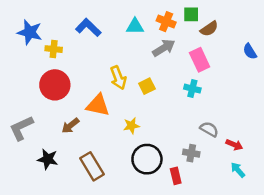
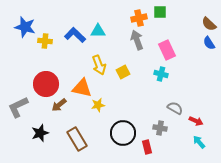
orange cross: (166, 22) -> (139, 18), turned -35
cyan triangle: (135, 26) -> (98, 31), moved
blue L-shape: (88, 28) -> (75, 35), moved
brown semicircle: (209, 29) -> (209, 24), moved, turned 77
gray arrow: (164, 48) -> (137, 40), turned -78
red circle: (55, 85) -> (46, 84), moved
yellow star: (131, 126) -> (98, 105), moved
black star: (48, 159) -> (40, 133), turned -30

